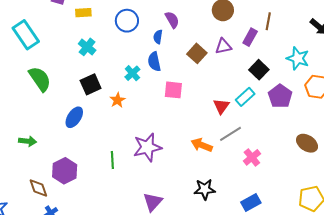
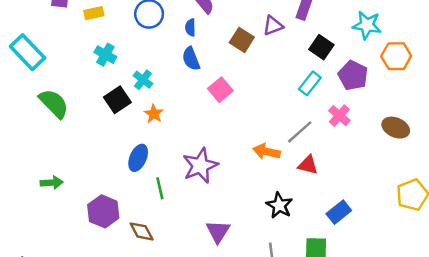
cyan cross: (132, 73) -> (143, 80), moved
pink square: (173, 90) -> (220, 90), turned -36
red triangle: (221, 106) -> (308, 165), moved, turned -42
blue ellipse: (74, 117) -> (138, 158), moved
pink cross: (252, 157) -> (339, 116), moved
brown diamond: (38, 188) -> (142, 231), moved
black star: (205, 189) -> (279, 205), turned -30

